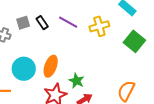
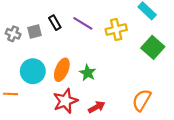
gray square: (23, 23) -> (35, 31), moved
green star: (77, 81) -> (88, 73), moved

